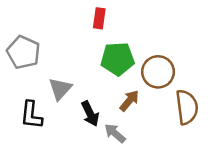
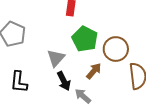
green pentagon: (118, 59) -> (85, 39), turned 30
gray triangle: (60, 89) -> (56, 58), moved

